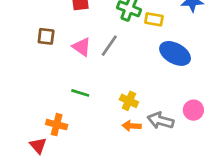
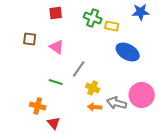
gray line: (109, 46) -> (79, 69), moved
pink circle: (193, 110) -> (142, 95), size x1.6
red triangle: (38, 146) -> (54, 123), moved

